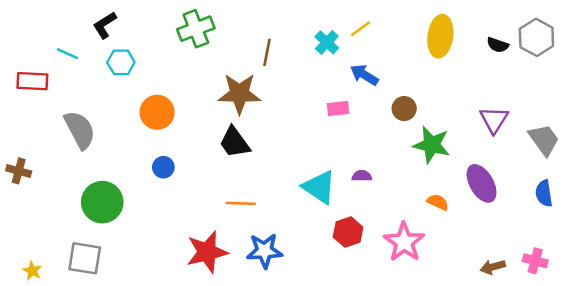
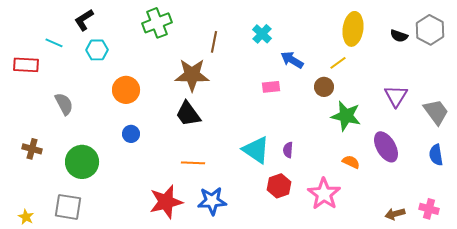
yellow line: (360, 29) -> (338, 63), moved
gray semicircle: (80, 130) -> (64, 104), size x0.7
brown cross: (19, 171) -> (32, 149), moved
purple semicircle: (362, 176) -> (288, 150), moved, turned -84

